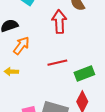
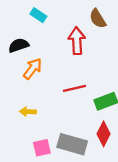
yellow arrow: (11, 72) -> (28, 112), moved

